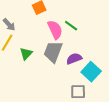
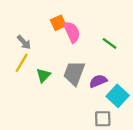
green line: (71, 26) -> (110, 43), moved
pink semicircle: (55, 30) -> (72, 32), moved

